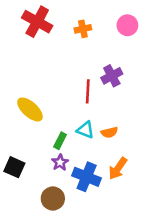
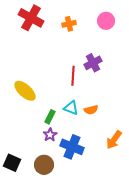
black square: (14, 167) -> (12, 163), moved
orange arrow: (118, 168) -> (114, 140), moved

